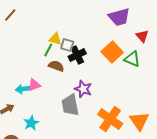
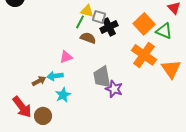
cyan arrow: (23, 89) -> (55, 76), moved
purple star: (83, 89) -> (114, 89), moved
orange cross: (110, 119) -> (144, 55), moved
orange triangle: (139, 121) -> (171, 69), moved

